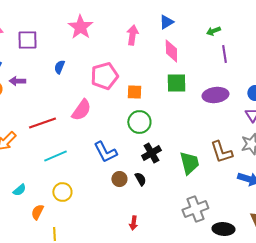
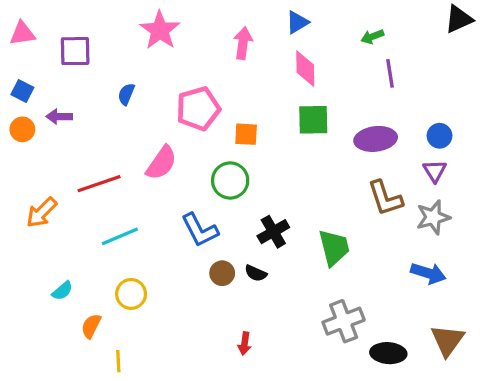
green circle: (139, 122) -> (230, 180), moved
brown L-shape: (221, 152) -> (385, 198), moved
black semicircle: (140, 179) -> (256, 273), turned 144

